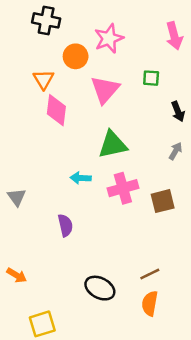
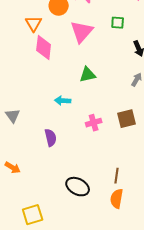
green triangle: (113, 145) -> (88, 75), size x0.7
pink cross: (123, 188) -> (94, 123), moved, size x0.7
brown line: (150, 274) -> (117, 176), turned -56
orange arrow: (17, 275) -> (13, 168), moved

